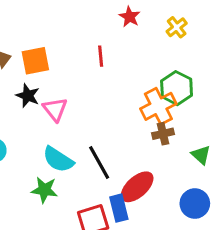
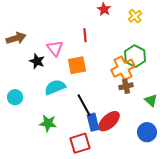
orange square: (35, 61) -> (77, 65), moved
pink triangle: (55, 109) -> (55, 48), moved
cyan semicircle: (58, 159) -> (55, 87), moved, turned 125
blue rectangle: (119, 208) -> (93, 122), moved

